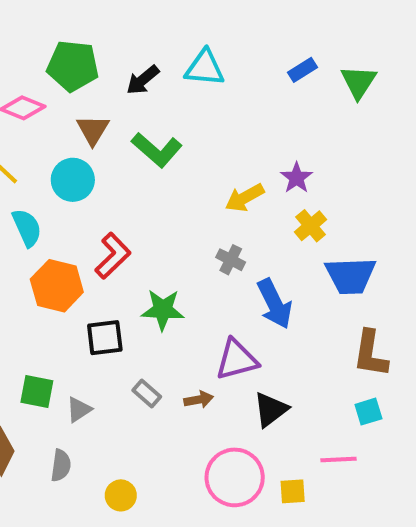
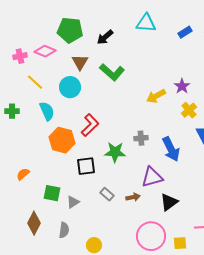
cyan triangle: (205, 68) -> (146, 23), moved
gray cross: (231, 260) -> (141, 138), moved, turned -32

